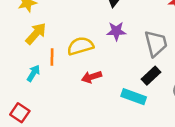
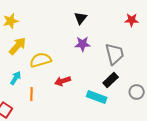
yellow semicircle: (80, 46) -> (41, 60), moved
orange line: (52, 57) -> (32, 94), moved

